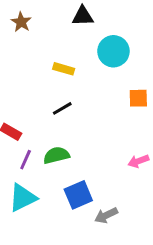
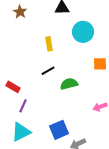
yellow rectangle: (64, 69) -> (49, 44), turned 64
green semicircle: (56, 155) -> (69, 84), moved

